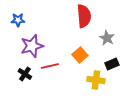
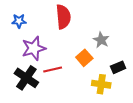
red semicircle: (84, 16) -> (63, 17), moved
gray star: (107, 38) -> (101, 40), moved
black cross: (25, 74) -> (26, 78), size x1.6

